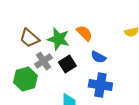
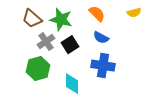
orange semicircle: (84, 33) -> (97, 14), moved
green hexagon: (25, 79) -> (38, 69), moved

